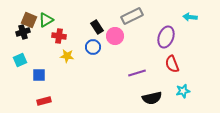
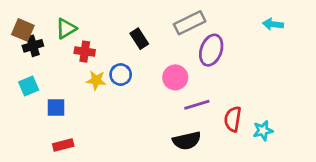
brown square: (29, 20) -> (23, 30), moved
pink circle: (115, 36) -> (175, 77), moved
purple ellipse: (166, 37) -> (211, 50), moved
blue circle: (93, 47) -> (121, 75), moved
red semicircle: (172, 64) -> (233, 119), moved, turned 30
black semicircle: (152, 98) -> (187, 141), moved

